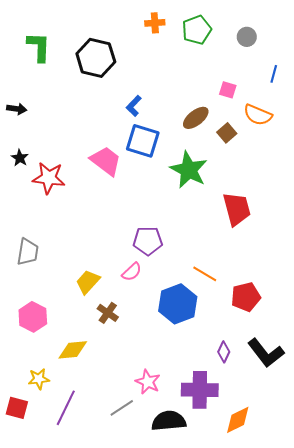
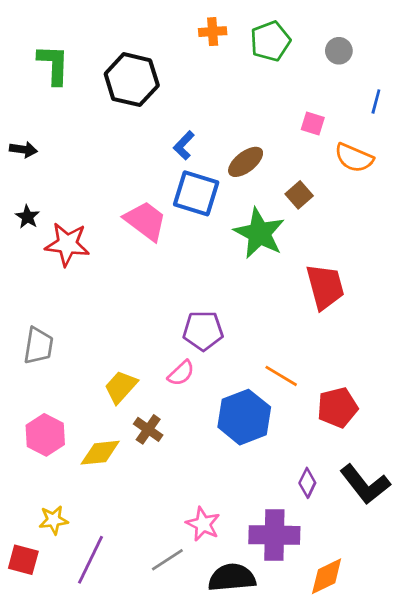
brown ellipse: (196, 118) -> (246, 162), moved
brown square: (227, 133) -> (299, 195), moved
yellow diamond: (73, 350) -> (100, 453), moved

